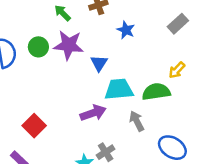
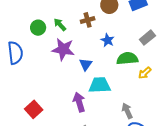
green circle: (38, 47) -> (38, 28), moved
green semicircle: (156, 92) -> (127, 58), moved
purple arrow: (93, 113) -> (79, 102), turned -90
gray arrow: (137, 121) -> (127, 111), moved

